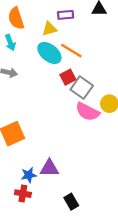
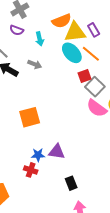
purple rectangle: (66, 15) -> (94, 30), moved, turned 56
orange semicircle: (16, 18) -> (62, 21), moved, turned -102
yellow triangle: (49, 29) -> (75, 32), size x1.6

